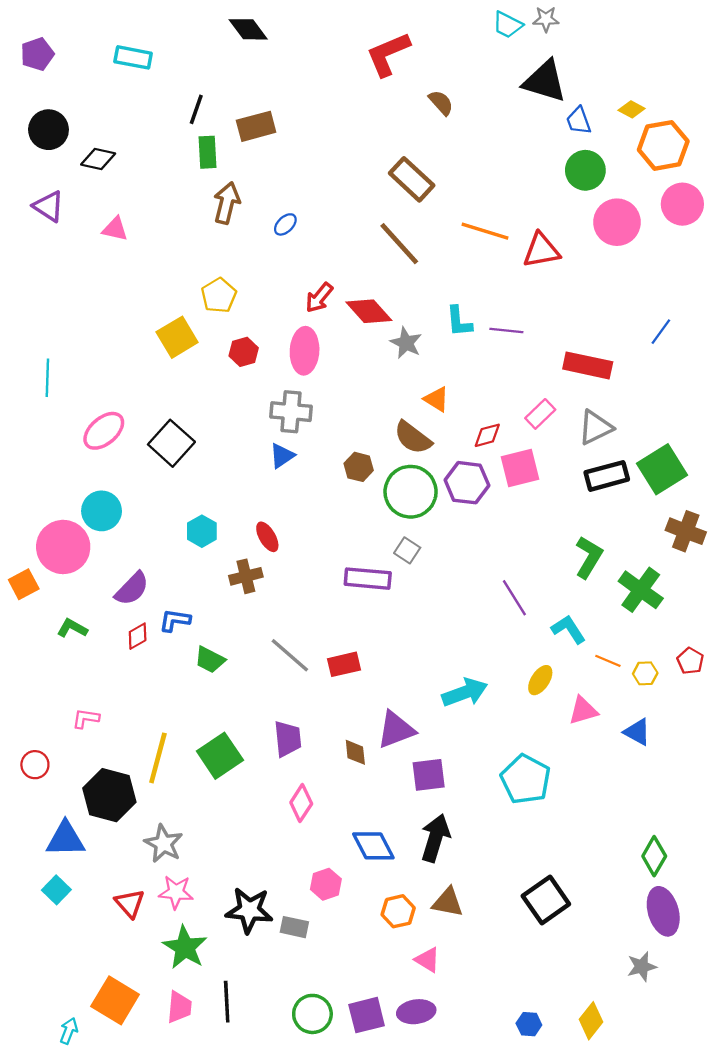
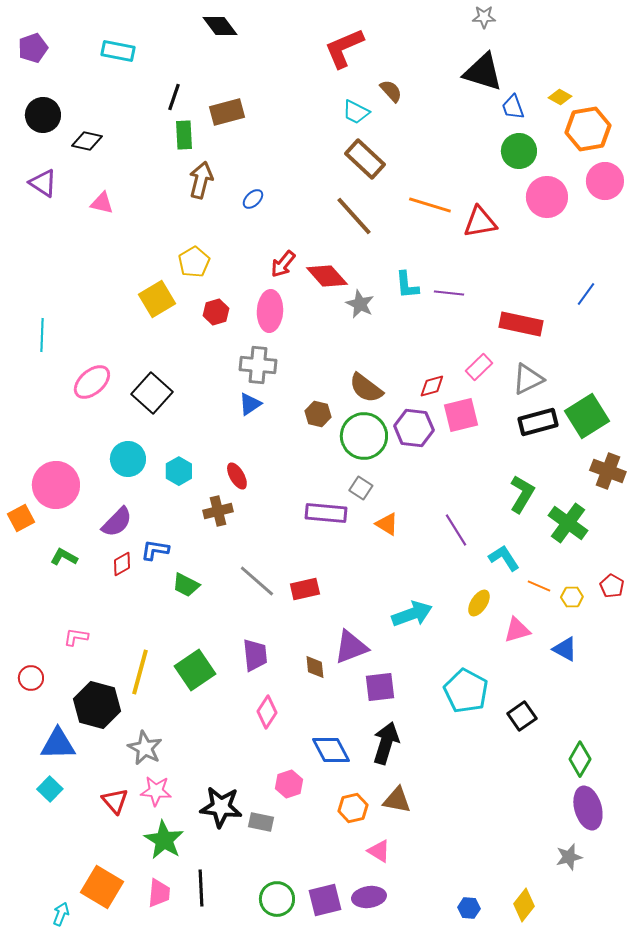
cyan trapezoid: (508, 25) -> (356, 112), moved
orange triangle: (436, 399) -> (387, 524), moved
cyan circle: (102, 511) -> (128, 459), moved
black square: (546, 900) -> (522, 716), moved, size x0.7

